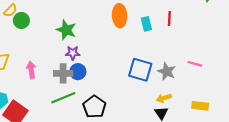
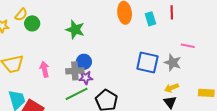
purple star: (73, 53) -> (86, 78), moved
pink line: (195, 64) -> (188, 46), moved
blue circle: (78, 72) -> (84, 62), moved

